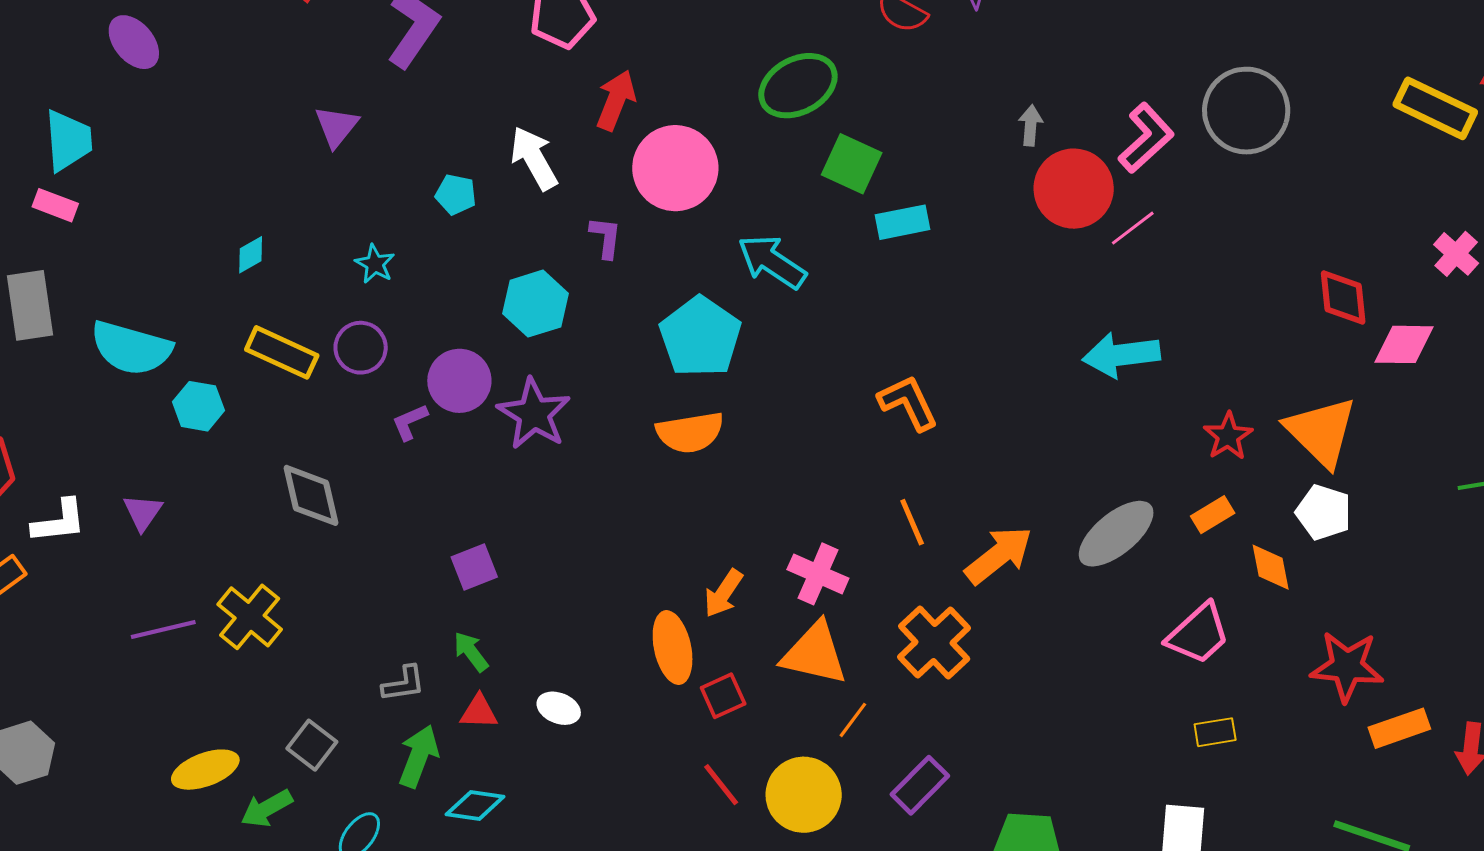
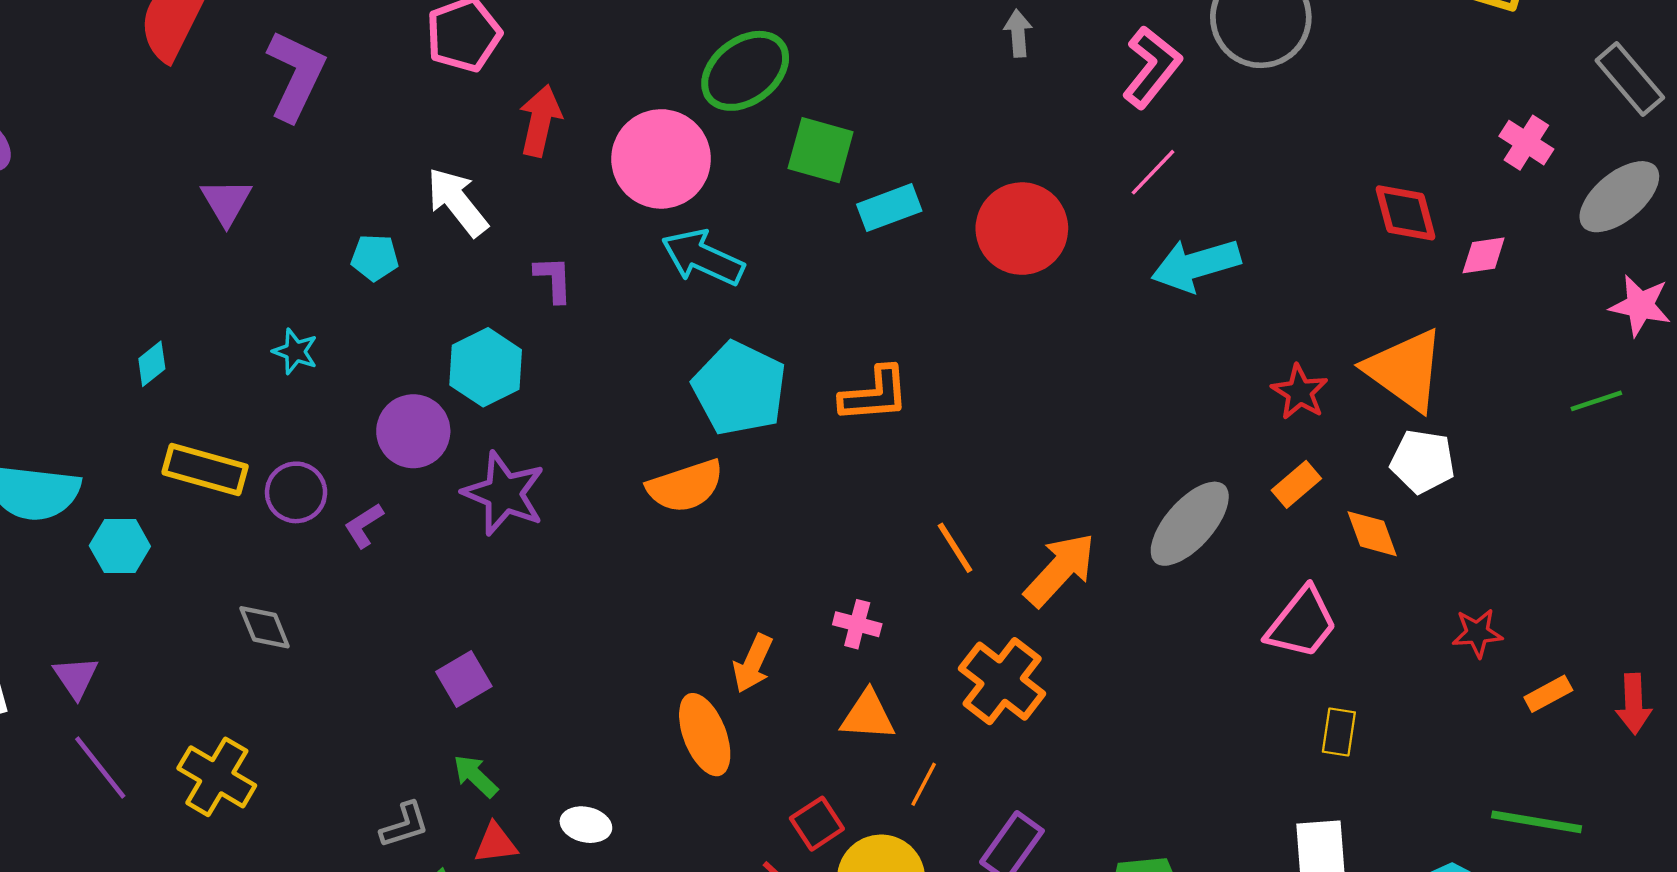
gray arrow: (1031, 125) -> (1018, 33), moved
pink circle: (675, 168) -> (661, 159), moved
red circle: (1074, 189) -> (1022, 229), moved
cyan arrow: (772, 262) -> (703, 258), moved
cyan pentagon: (700, 337) -> (740, 388), moved
pink diamond: (1404, 344) -> (1484, 255), size x0.7
purple circle: (361, 348) -> (296, 492), moved
cyan arrow: (1121, 355) -> (1196, 265), moved
purple circle: (459, 381) -> (413, 431), moved
orange L-shape: (908, 403) -> (875, 394), moved, turned 120
gray diamond: (311, 495) -> (265, 627), size x0.7
pink cross: (818, 574) -> (857, 624), size x0.7
purple line: (163, 629) -> (100, 768), moved, turned 74
orange triangle: (815, 654) -> (868, 716), size x0.7
red star: (1347, 666) -> (1477, 633), size x0.6
red square: (723, 696) -> (817, 824), moved
orange rectangle: (1399, 728) -> (1548, 694), size x0.7
yellow rectangle: (1215, 732) -> (1339, 732), turned -63

